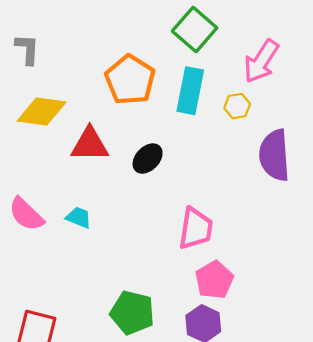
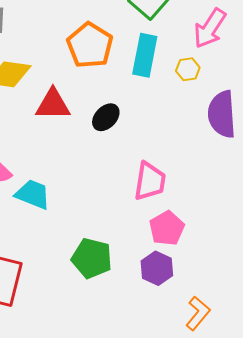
cyan trapezoid: (79, 218) -> (33, 194), moved, size x1.5

